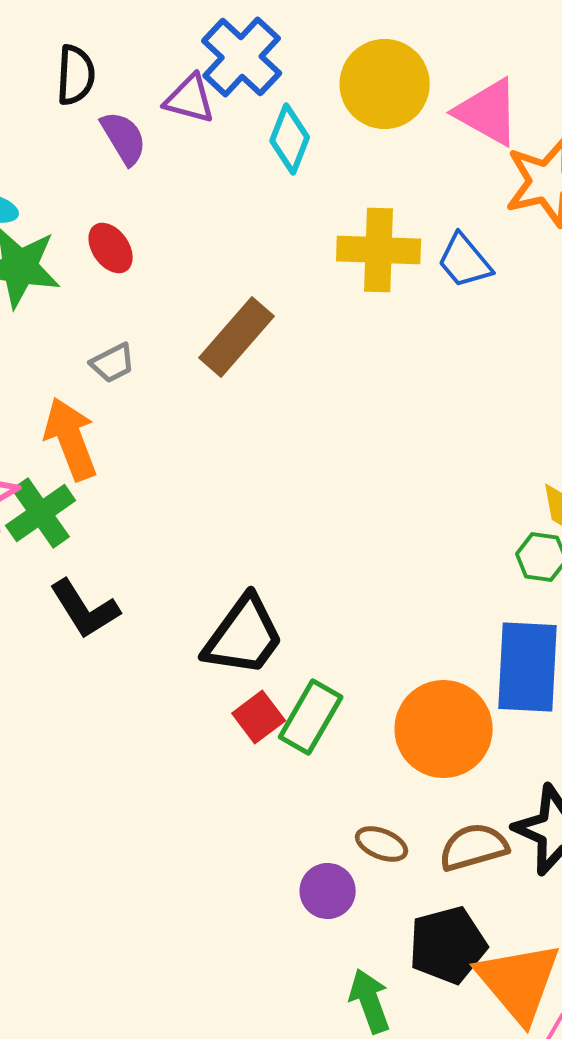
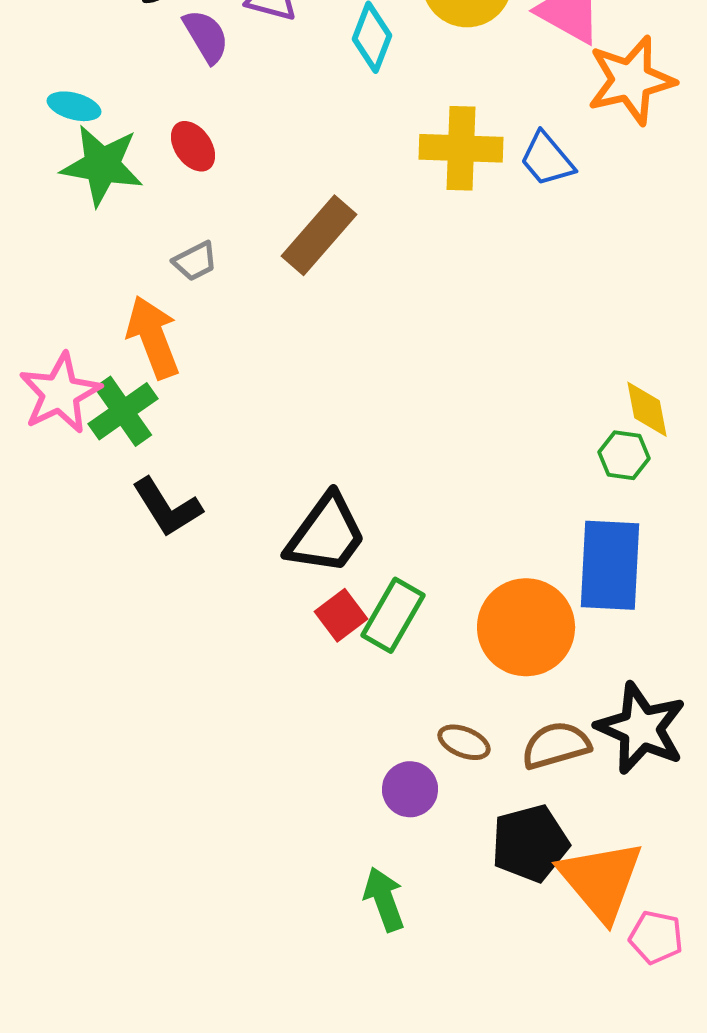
green arrow: (370, 1001) -> (384, 899), moved

